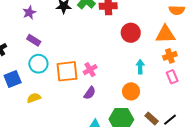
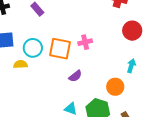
cyan circle: (38, 64) -> (33, 48), moved
pink cross: (90, 70) -> (85, 42), moved

